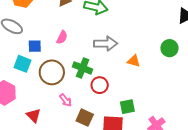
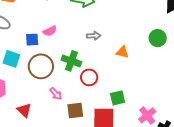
pink semicircle: (62, 37) -> (50, 31), turned 40
gray arrow: (106, 44) -> (94, 36), size x0.6
blue square: (35, 46) -> (32, 40), moved
brown square: (85, 118) -> (75, 110), turned -30

